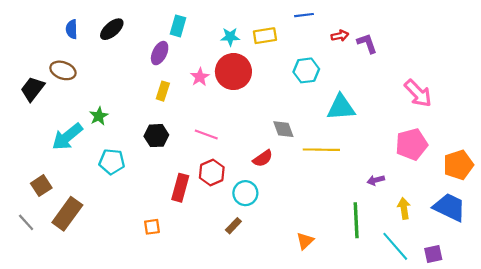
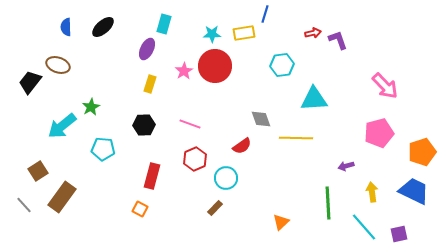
blue line: (304, 15) -> (265, 14), moved, turned -66
red rectangle: (180, 188) -> (152, 176), moved
orange square: (152, 227) -> (140, 209), turned 35

